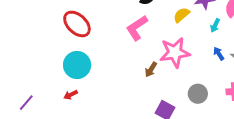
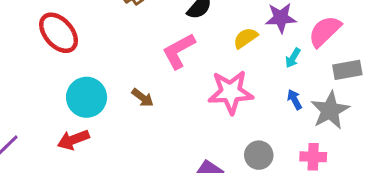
red ellipse: (77, 24) -> (59, 33), moved
brown arrow: (151, 69) -> (143, 98), moved, turned -91
red arrow: (71, 95) -> (73, 140), size x1.5

